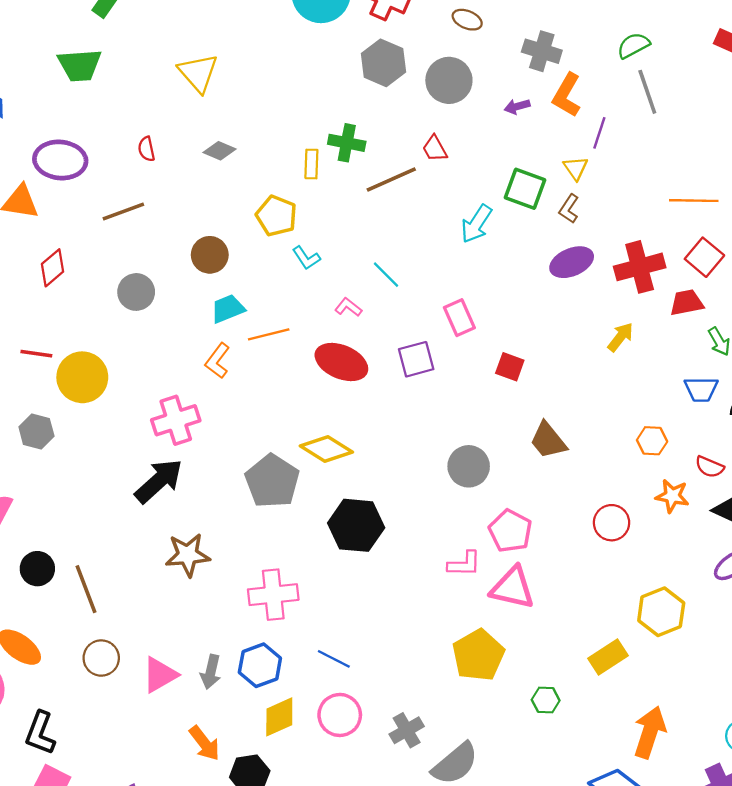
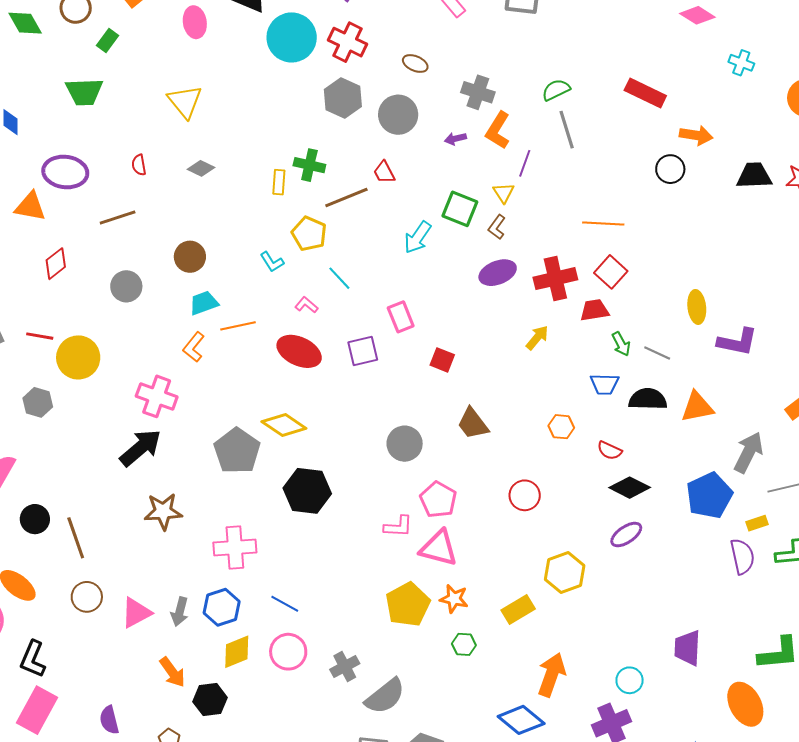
yellow pentagon: (276, 216) -> (309, 234), moved
pink cross: (176, 420) -> (157, 396), turned 36
orange star: (672, 496) -> (454, 599), moved

